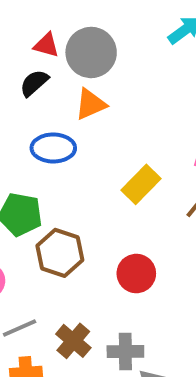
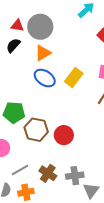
blue ellipse: (53, 148) -> (45, 78), moved, turned 40
yellow rectangle: (141, 184) -> (74, 77), moved
red circle: (136, 273) -> (64, 135), moved

